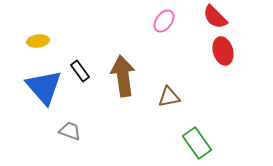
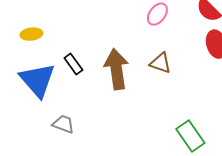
brown triangle: (169, 97) -> (160, 63), moved, turned 30

